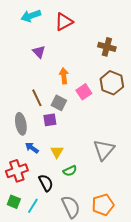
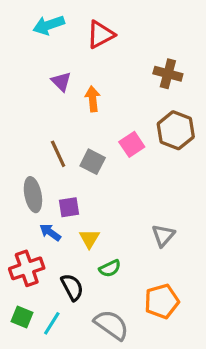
orange arrow: (64, 76) -> (93, 99), moved
purple square: (50, 120) -> (69, 207), moved
gray triangle: (104, 150) -> (163, 235), size x0.7
orange pentagon: (103, 205) -> (162, 301), moved
gray semicircle: (71, 207) -> (111, 325), turned -30

